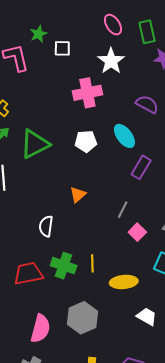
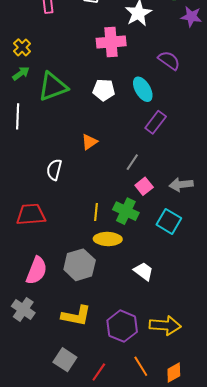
green cross: (64, 266) -> (126, 211), moved
yellow ellipse: (124, 282) -> (108, 239), moved

